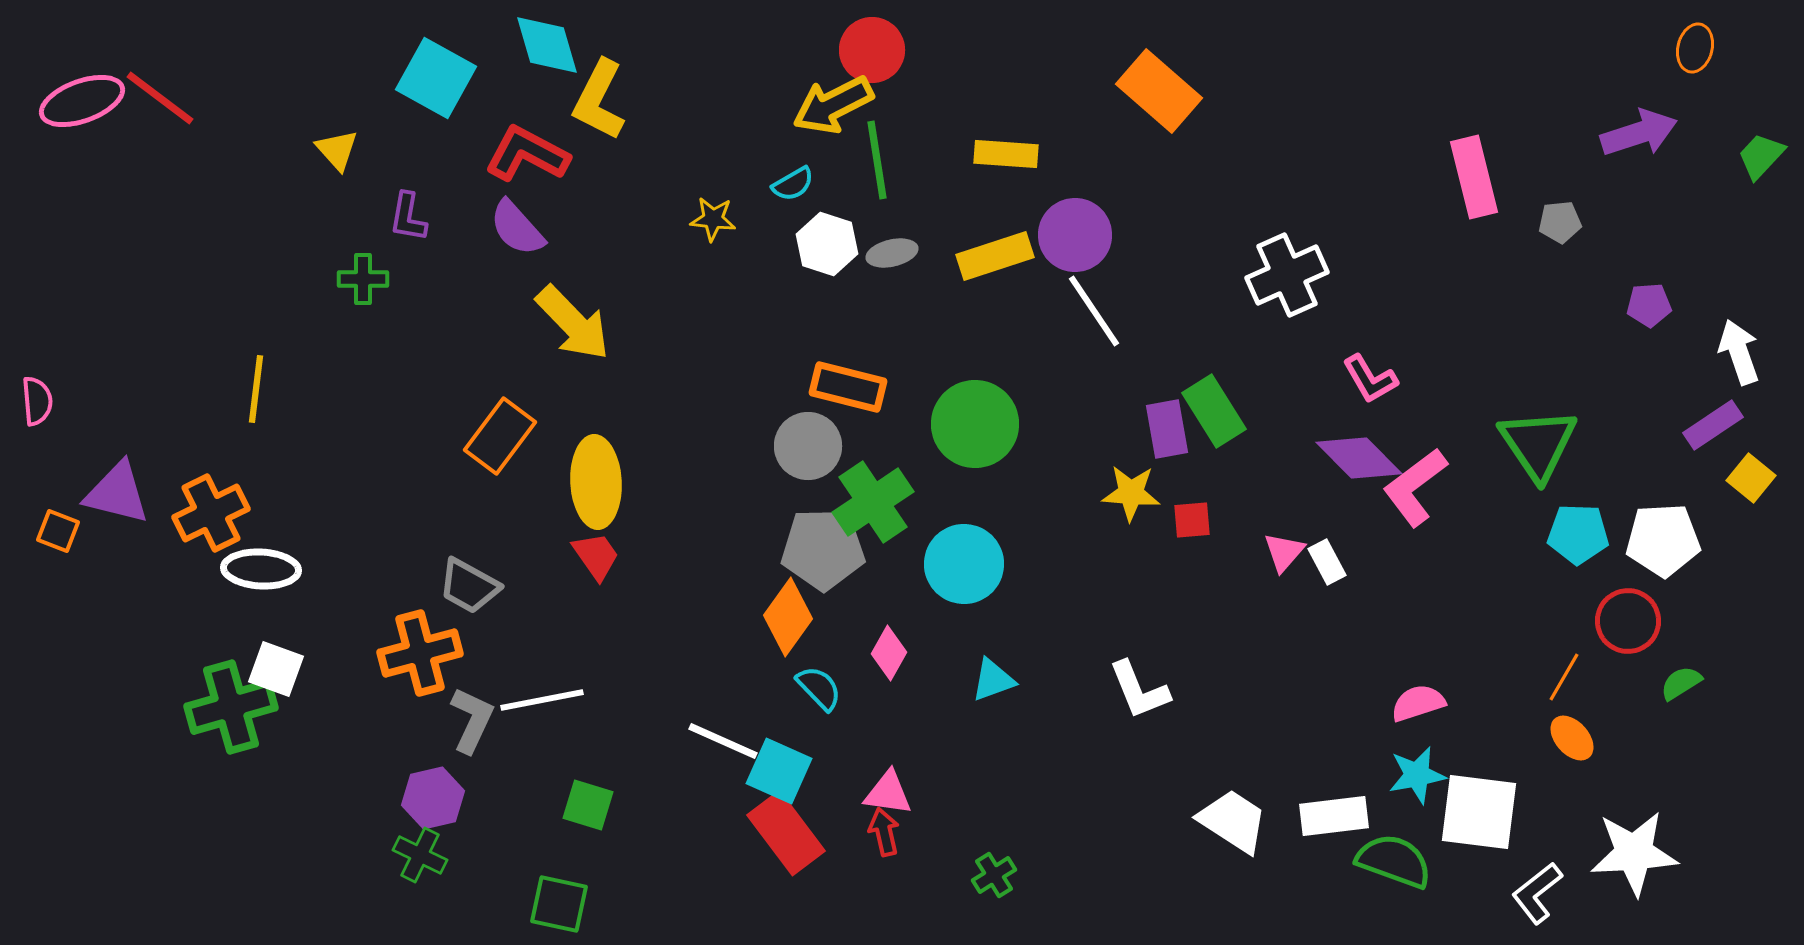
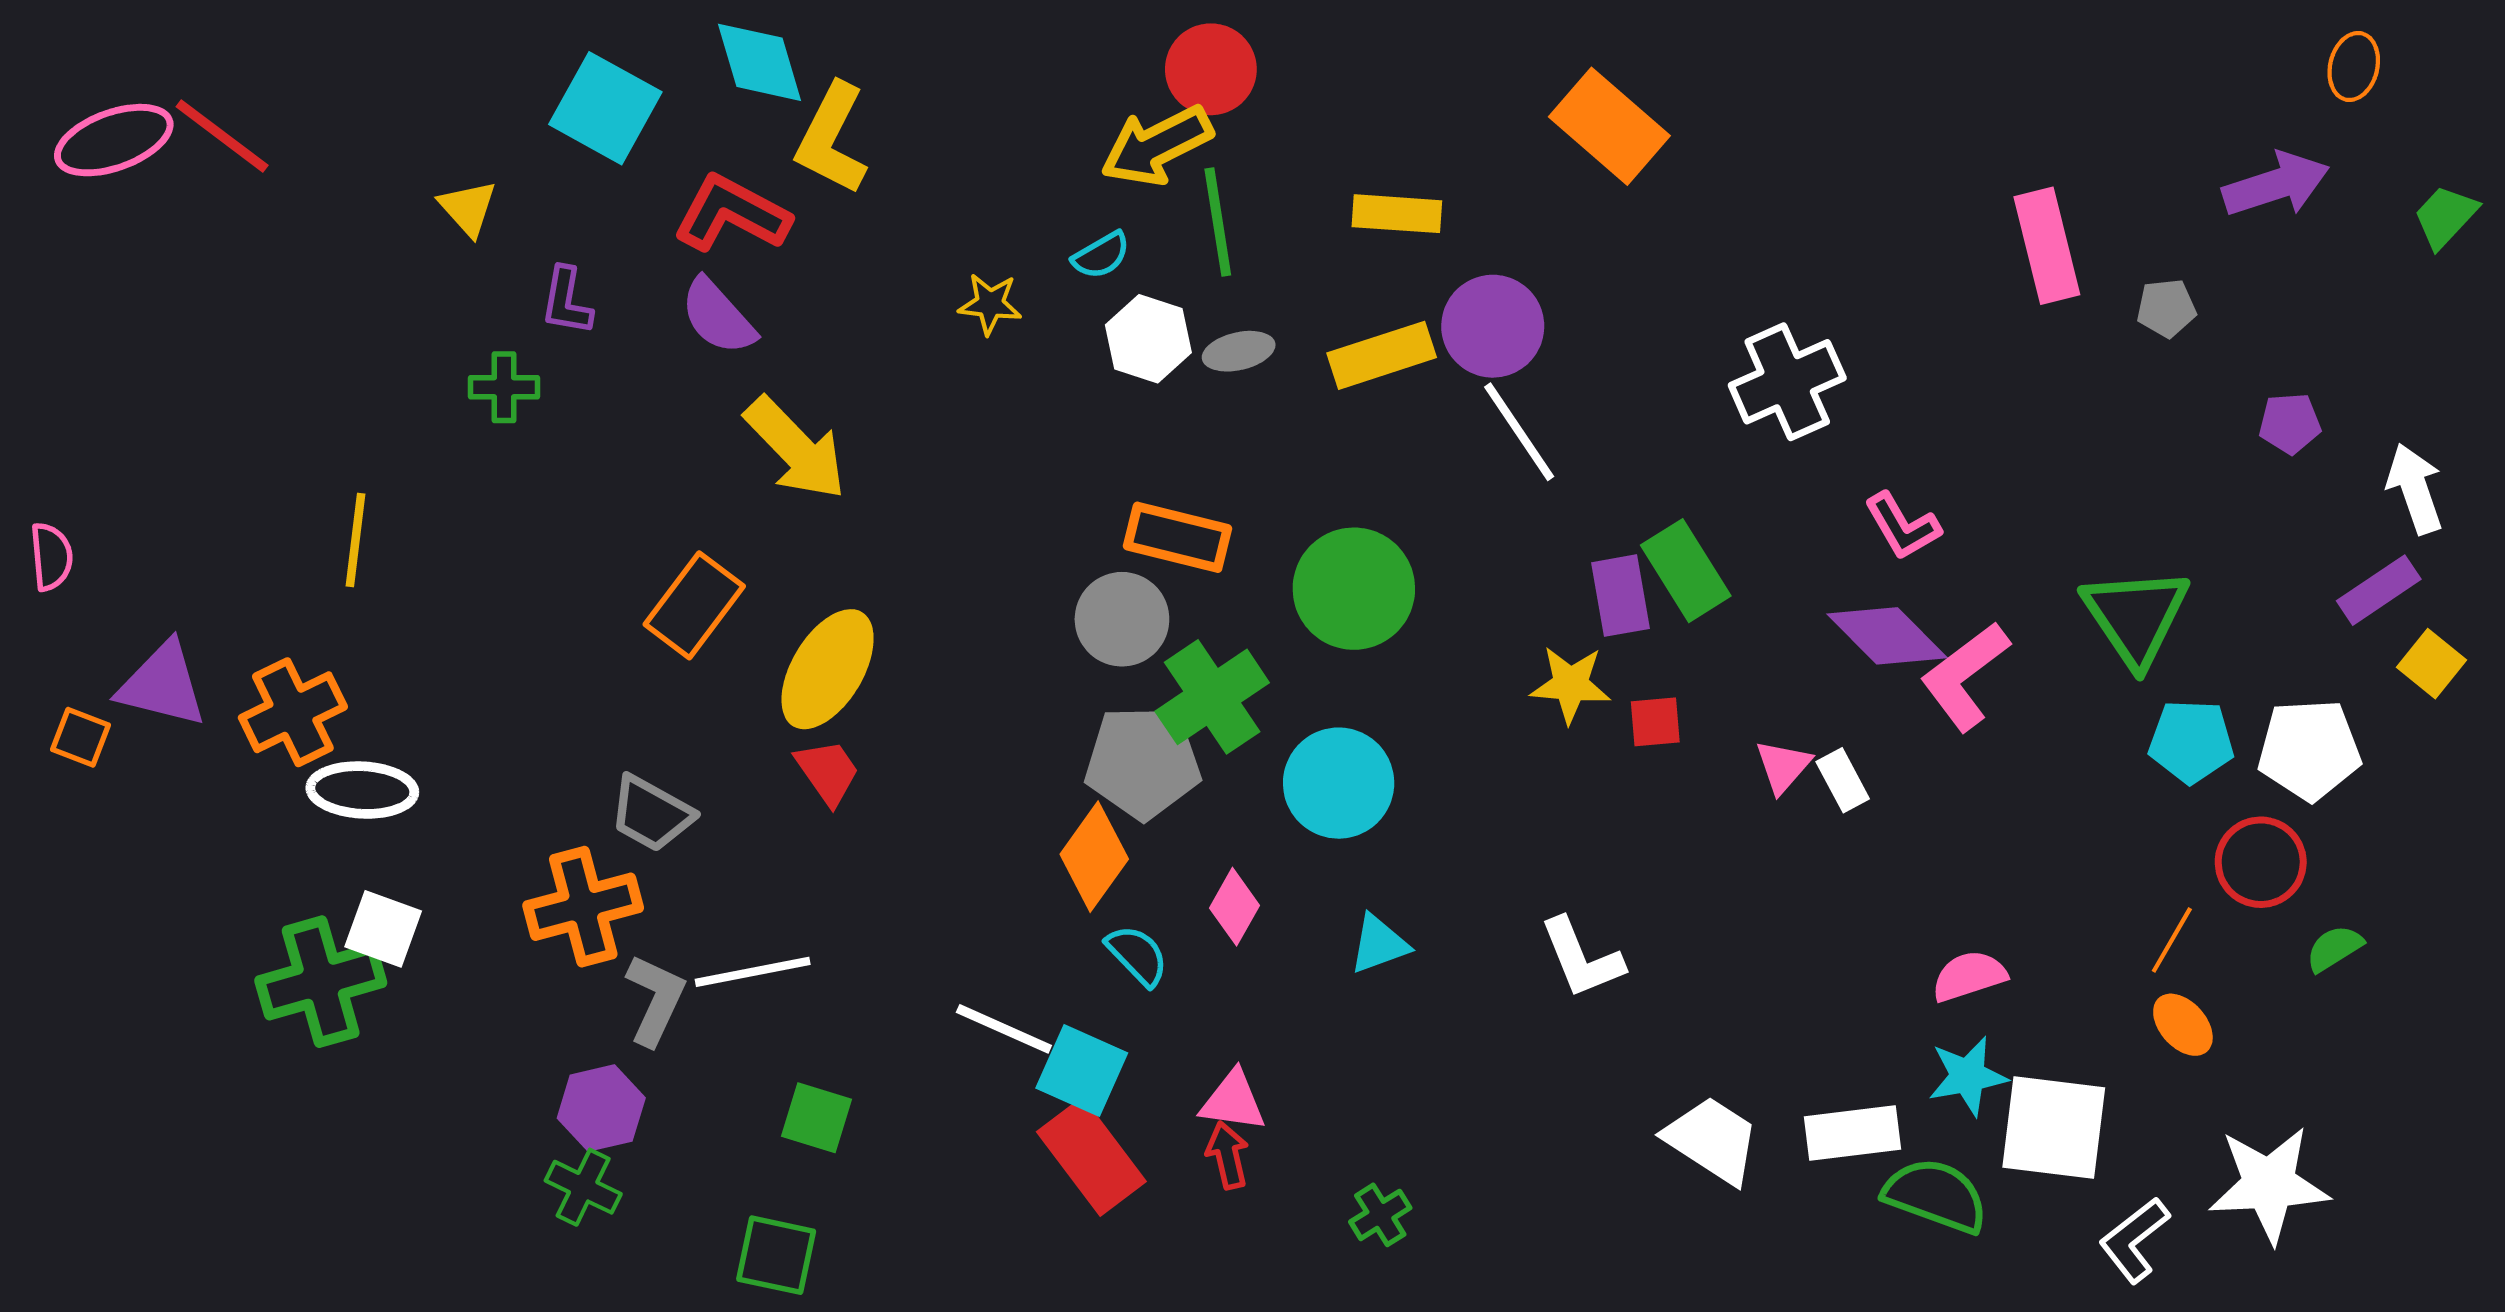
yellow ellipse: (596, 482) -> (828, 669), turned 34

